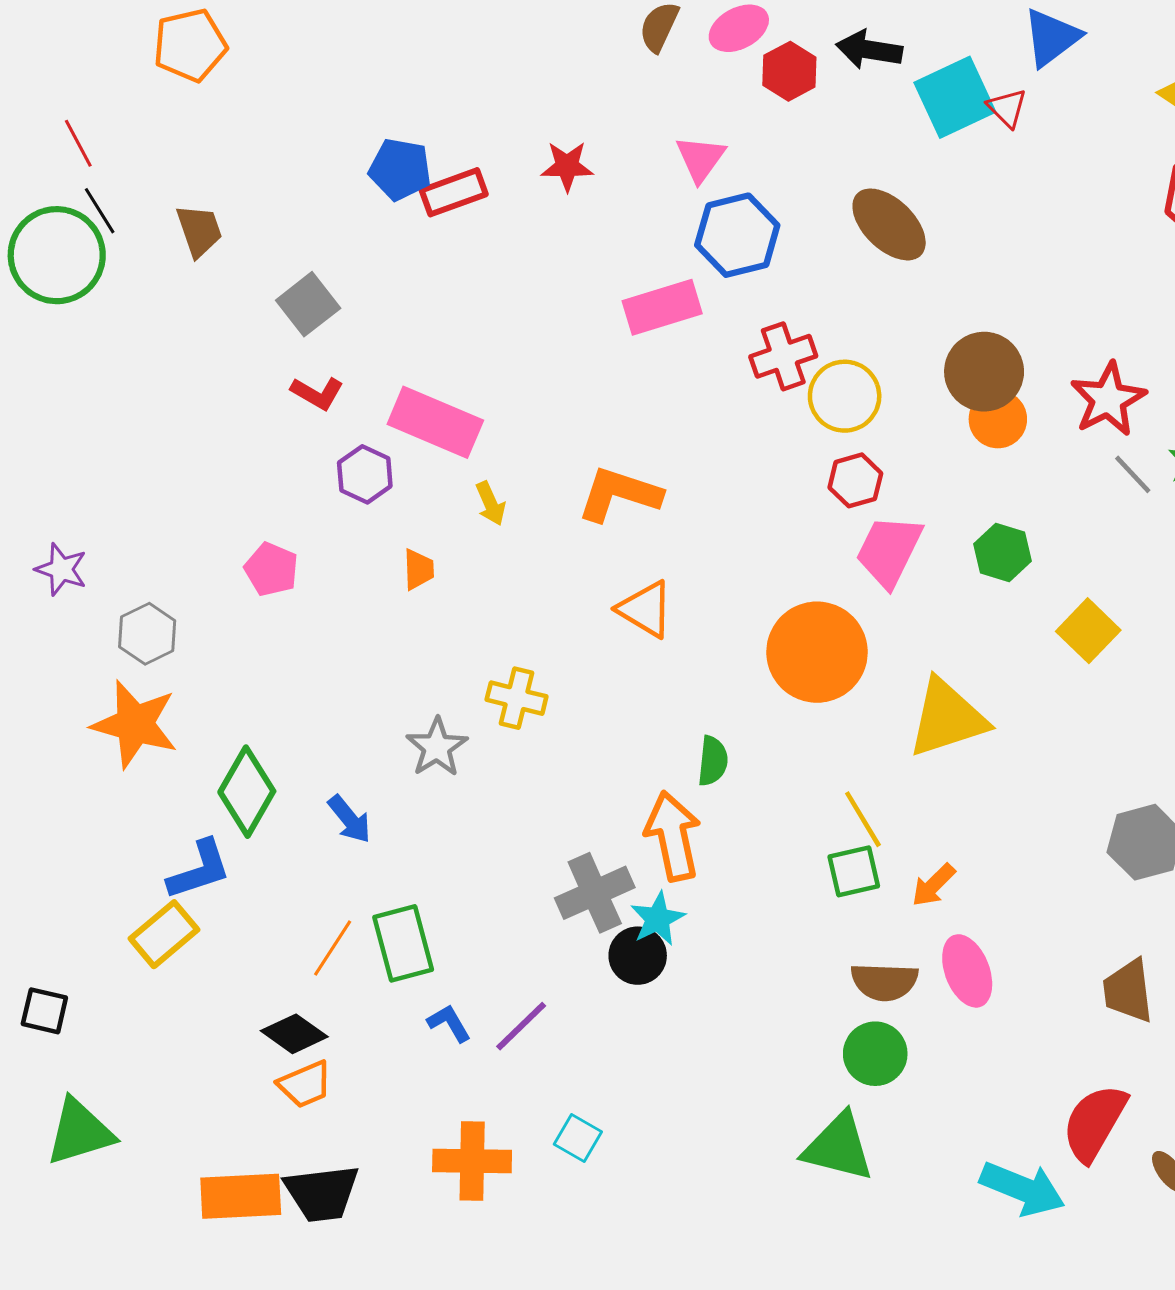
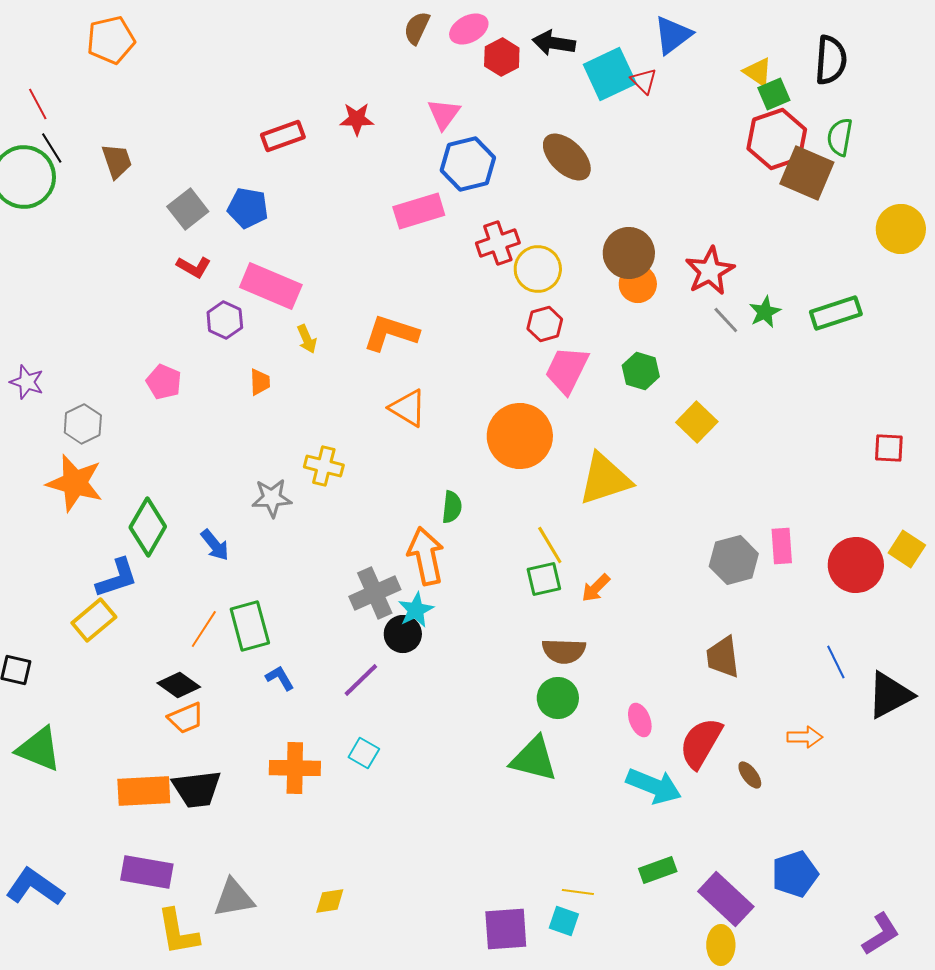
blue pentagon: (400, 169) -> (248, 208), moved
gray star: (437, 747) -> (272, 498), turned 30
pink ellipse: (967, 971) -> (640, 720), moved, size x0.7
purple line: (521, 1026) -> (361, 680), moved
green triangle: (80, 1132) -> (39, 749), turned 39

